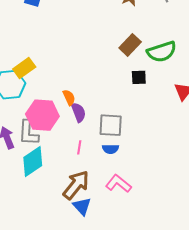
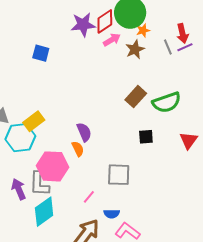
black square: (139, 77) -> (146, 137), moved
purple semicircle: (78, 112) -> (84, 132), moved
pink line: (79, 147) -> (89, 197), turned 32
blue semicircle: (110, 149) -> (112, 214), moved

